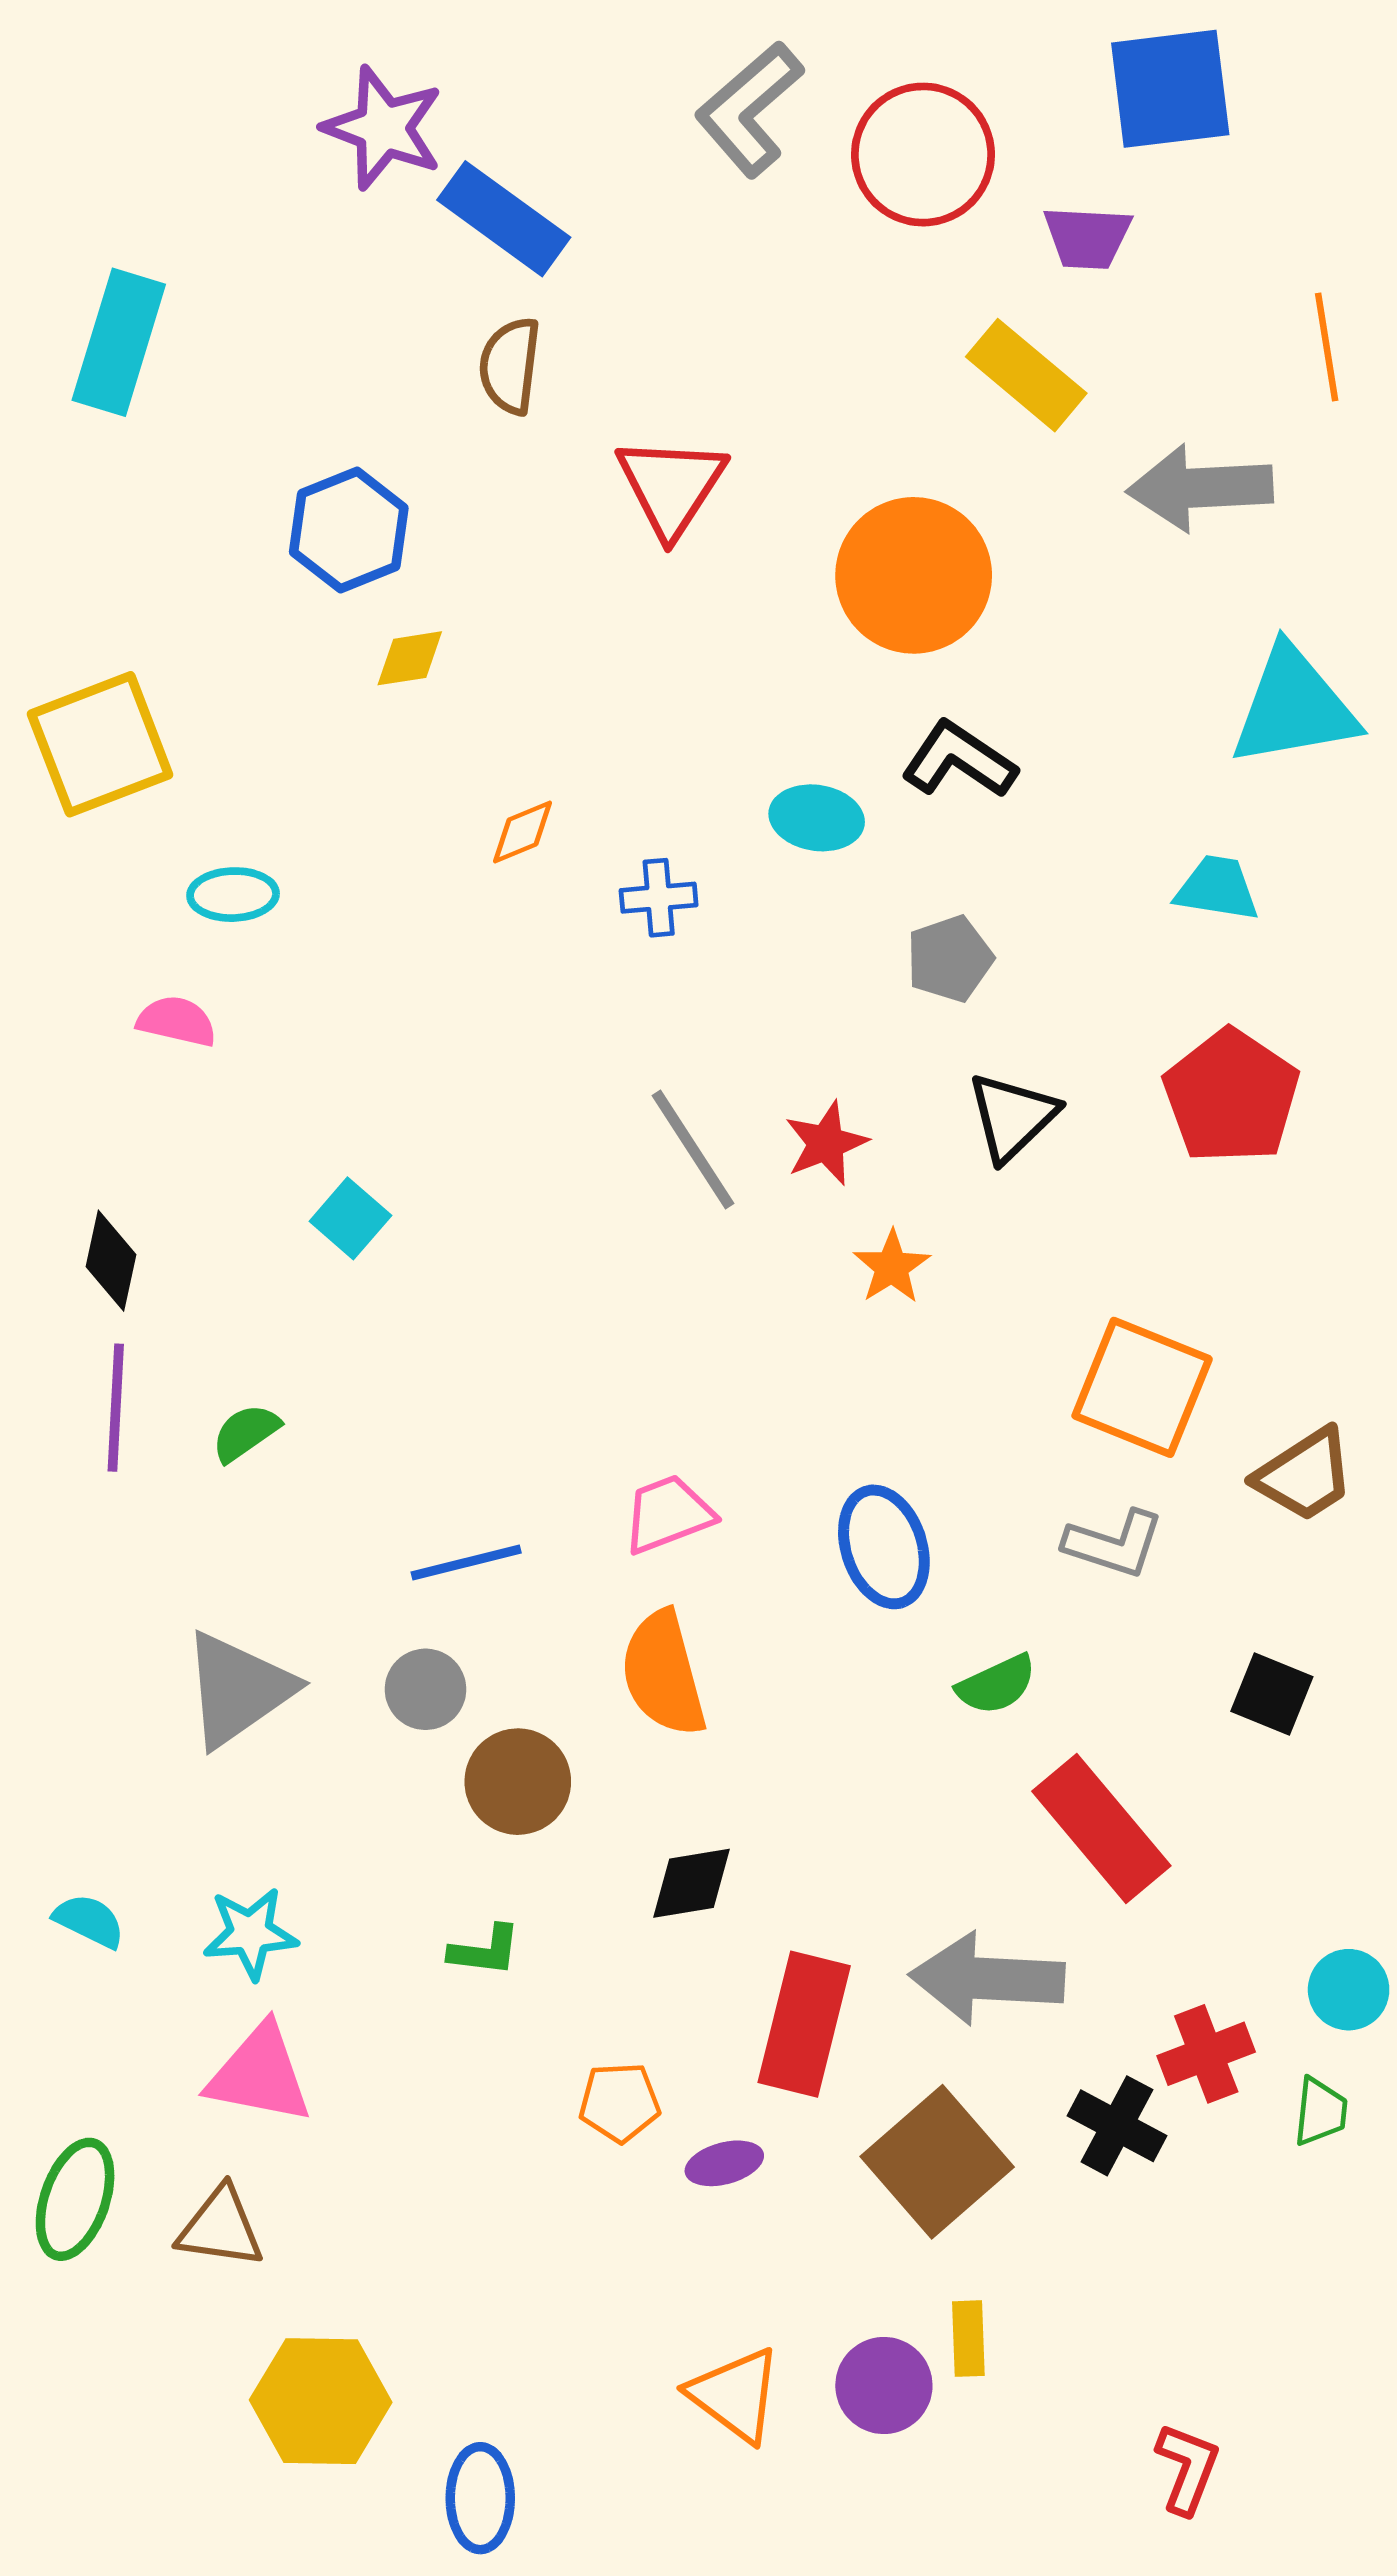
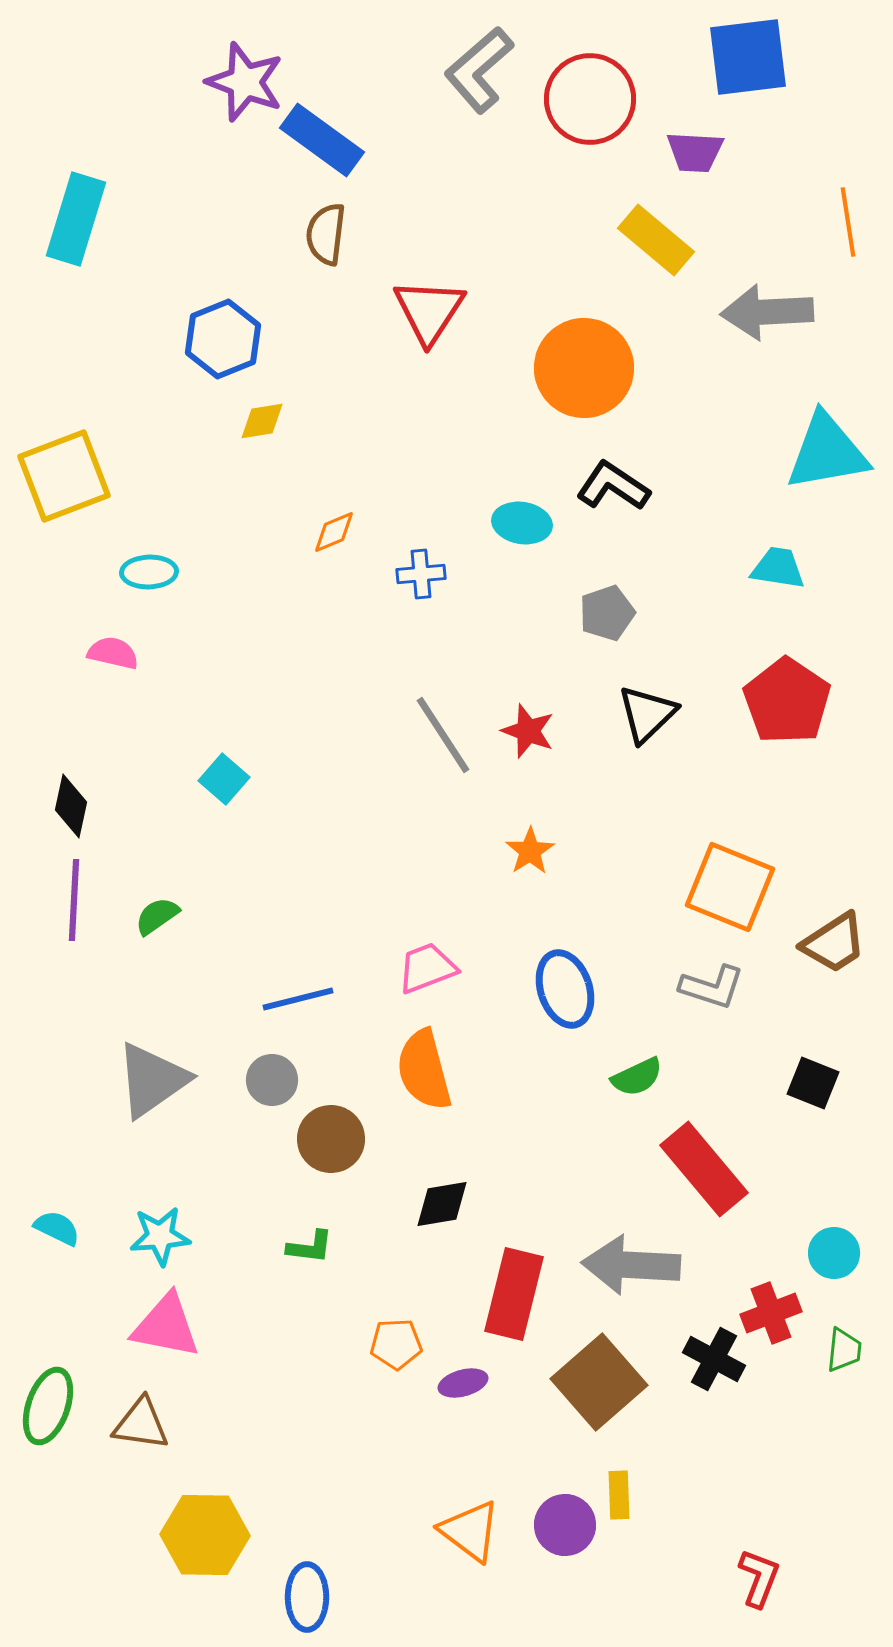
red star: (826, 1143) -> (528, 731), turned -30
orange star: (892, 1267) -> (530, 851), moved
cyan circle: (1349, 1990) -> (834, 1253), moved

